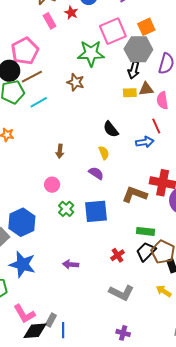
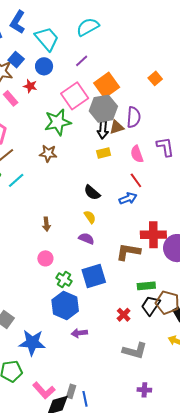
orange square: (146, 27) -> (107, 85), size x1.4
brown triangle: (146, 89) -> (117, 127), moved
blue hexagon: (22, 222) -> (65, 305), moved

